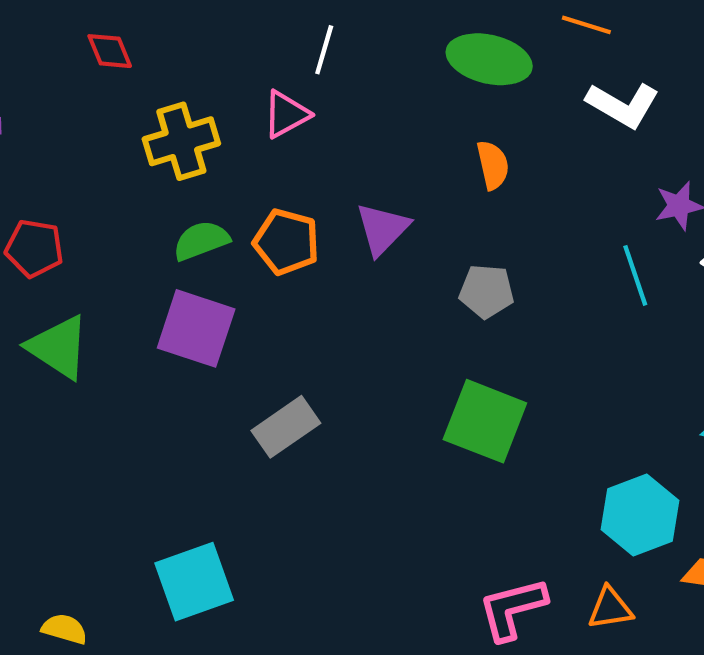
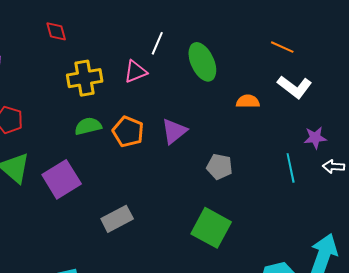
green ellipse: (489, 59) -> (202, 62), moved, turned 45
orange semicircle: (493, 165) -> (248, 101), moved, turned -85
purple square: (196, 328) -> (62, 179), moved, turned 33

